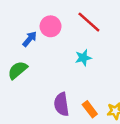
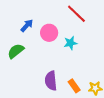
pink circle: (51, 26) -> (49, 33), moved

